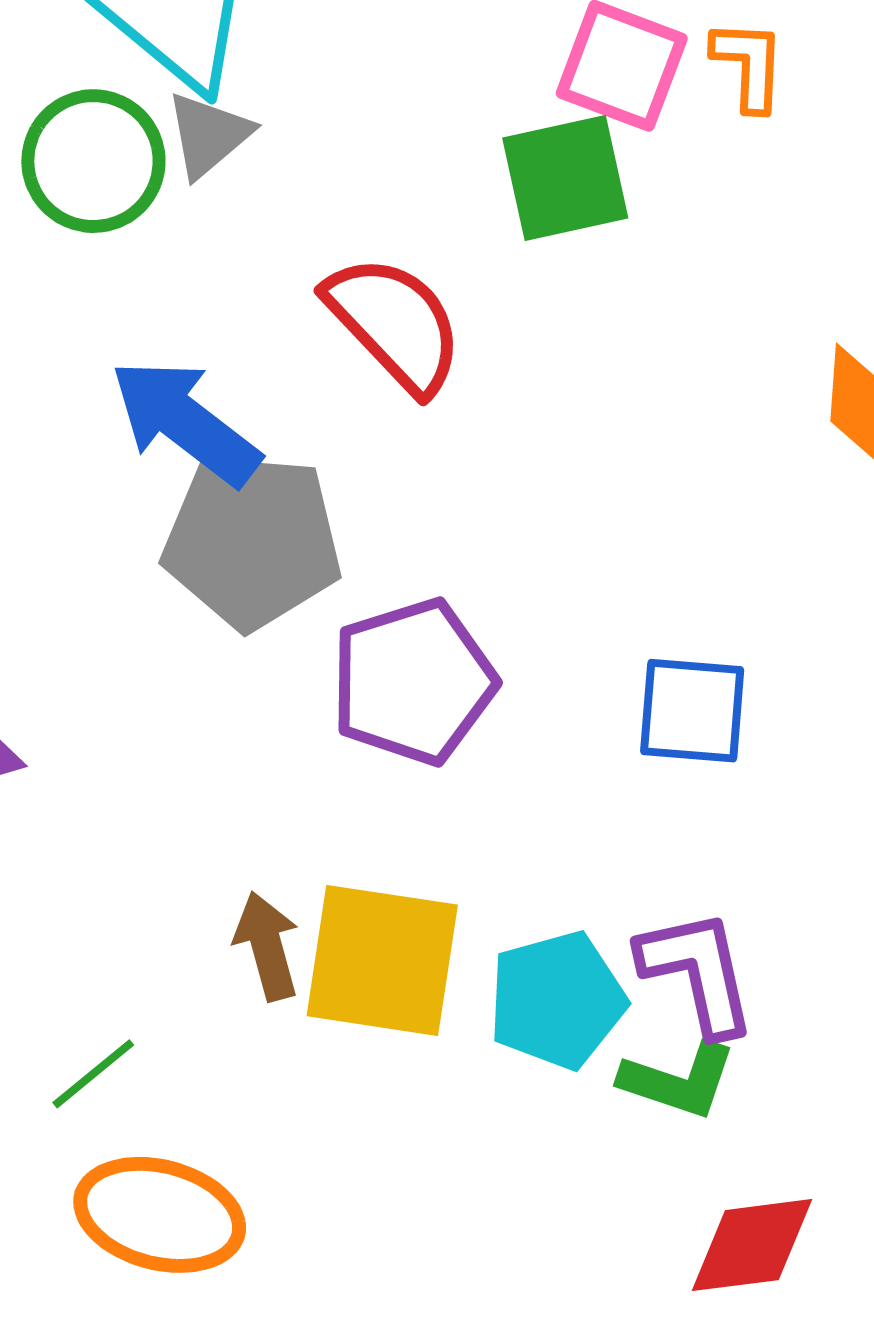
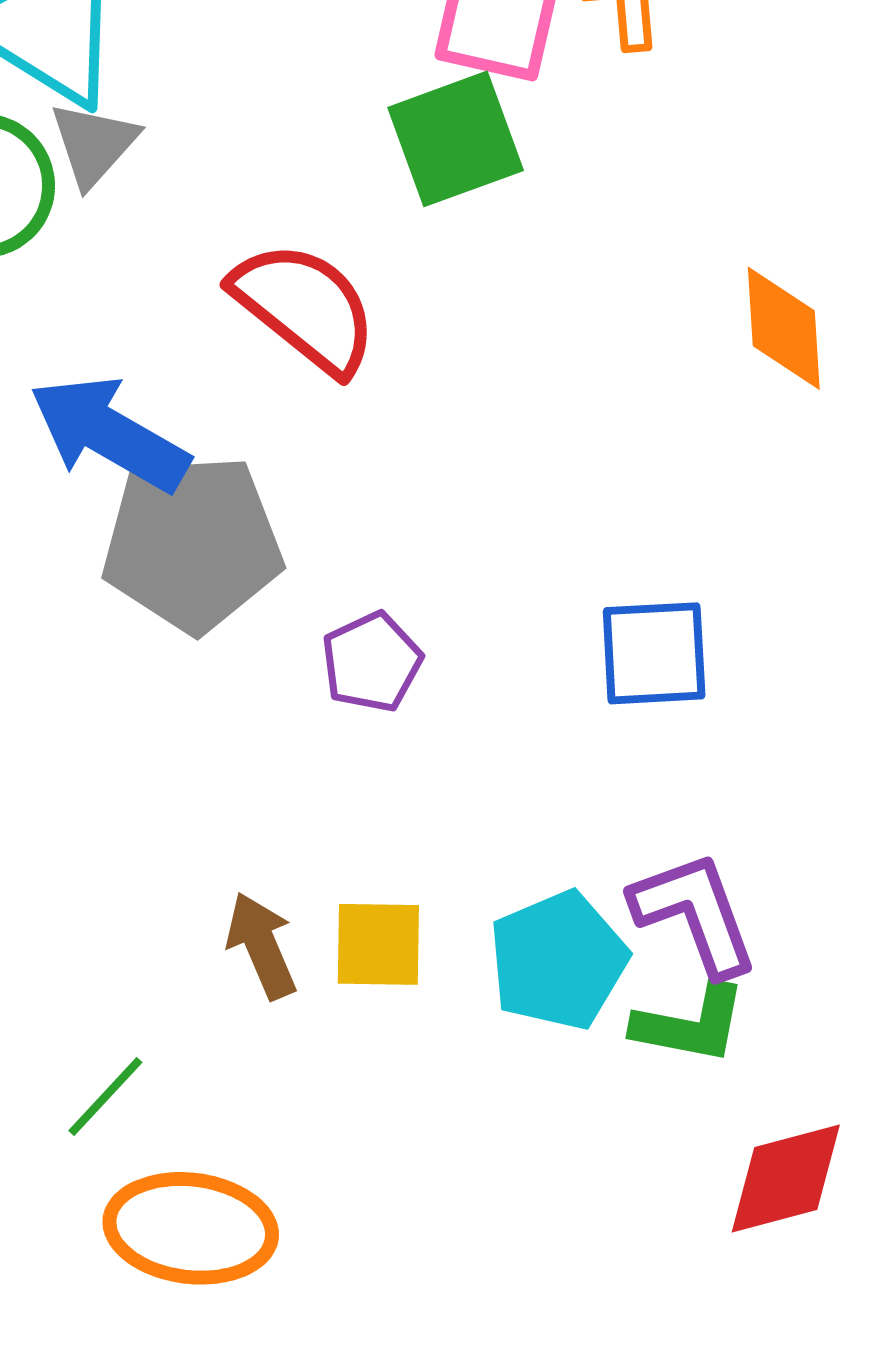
purple pentagon: (413, 682) -> (372, 662), size x0.6
yellow square: (382, 960) -> (378, 944), size x0.6

